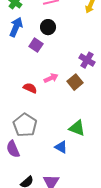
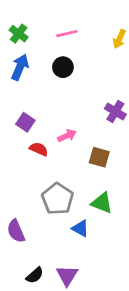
purple square: (36, 45) -> (25, 122), moved
brown square: (75, 82) -> (99, 157), moved, turned -35
gray pentagon: (25, 125) -> (58, 199), moved

